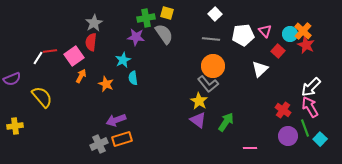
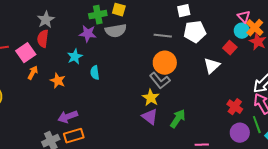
white square: (215, 14) -> (184, 11), moved, turned 32
pink triangle: (265, 31) -> (244, 17), moved
gray semicircle: (164, 34) -> (116, 31), turned 115
cyan semicircle: (133, 78) -> (95, 73), moved

